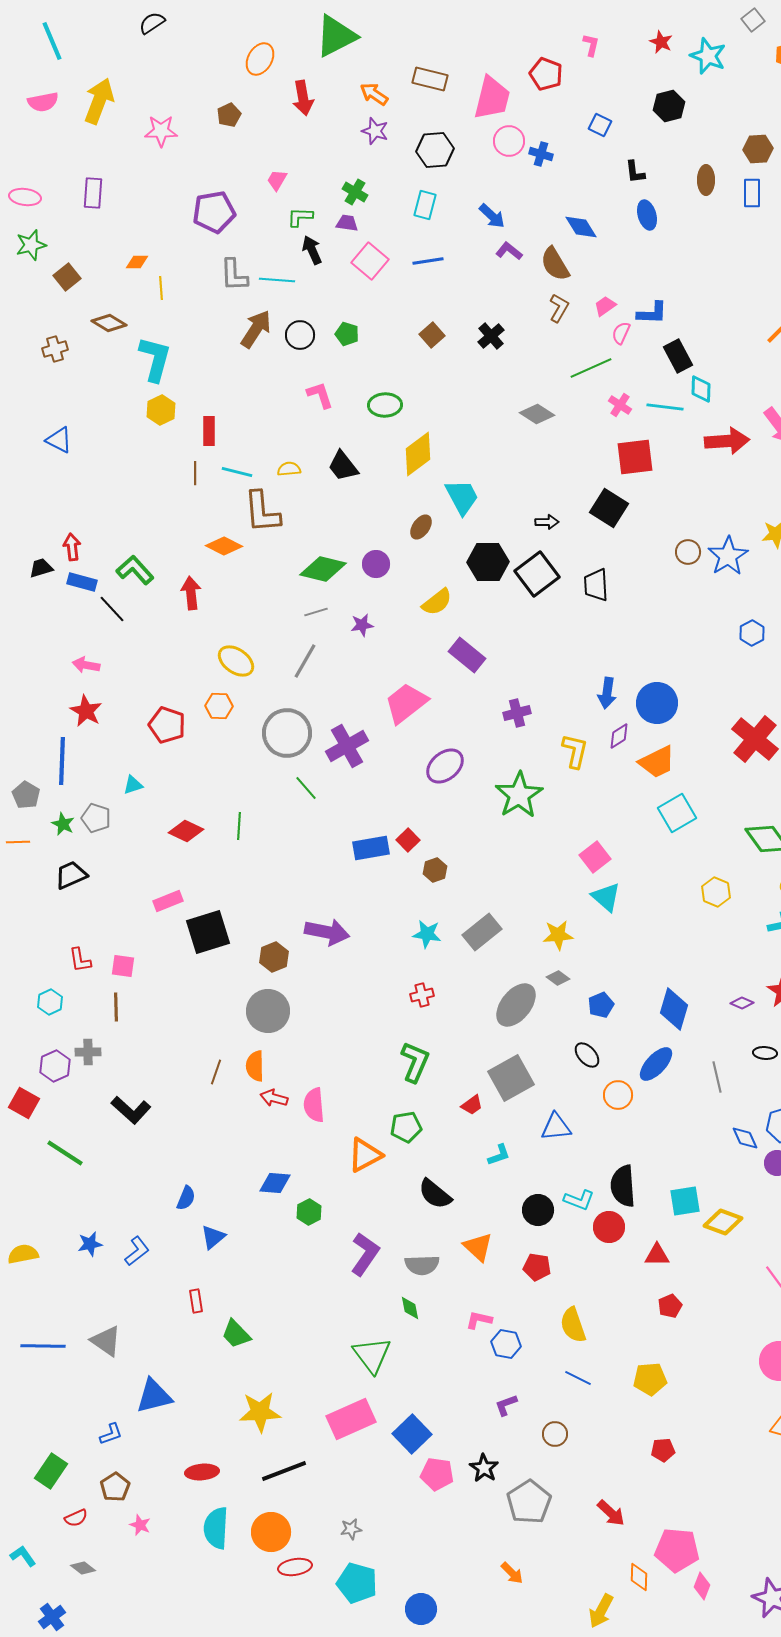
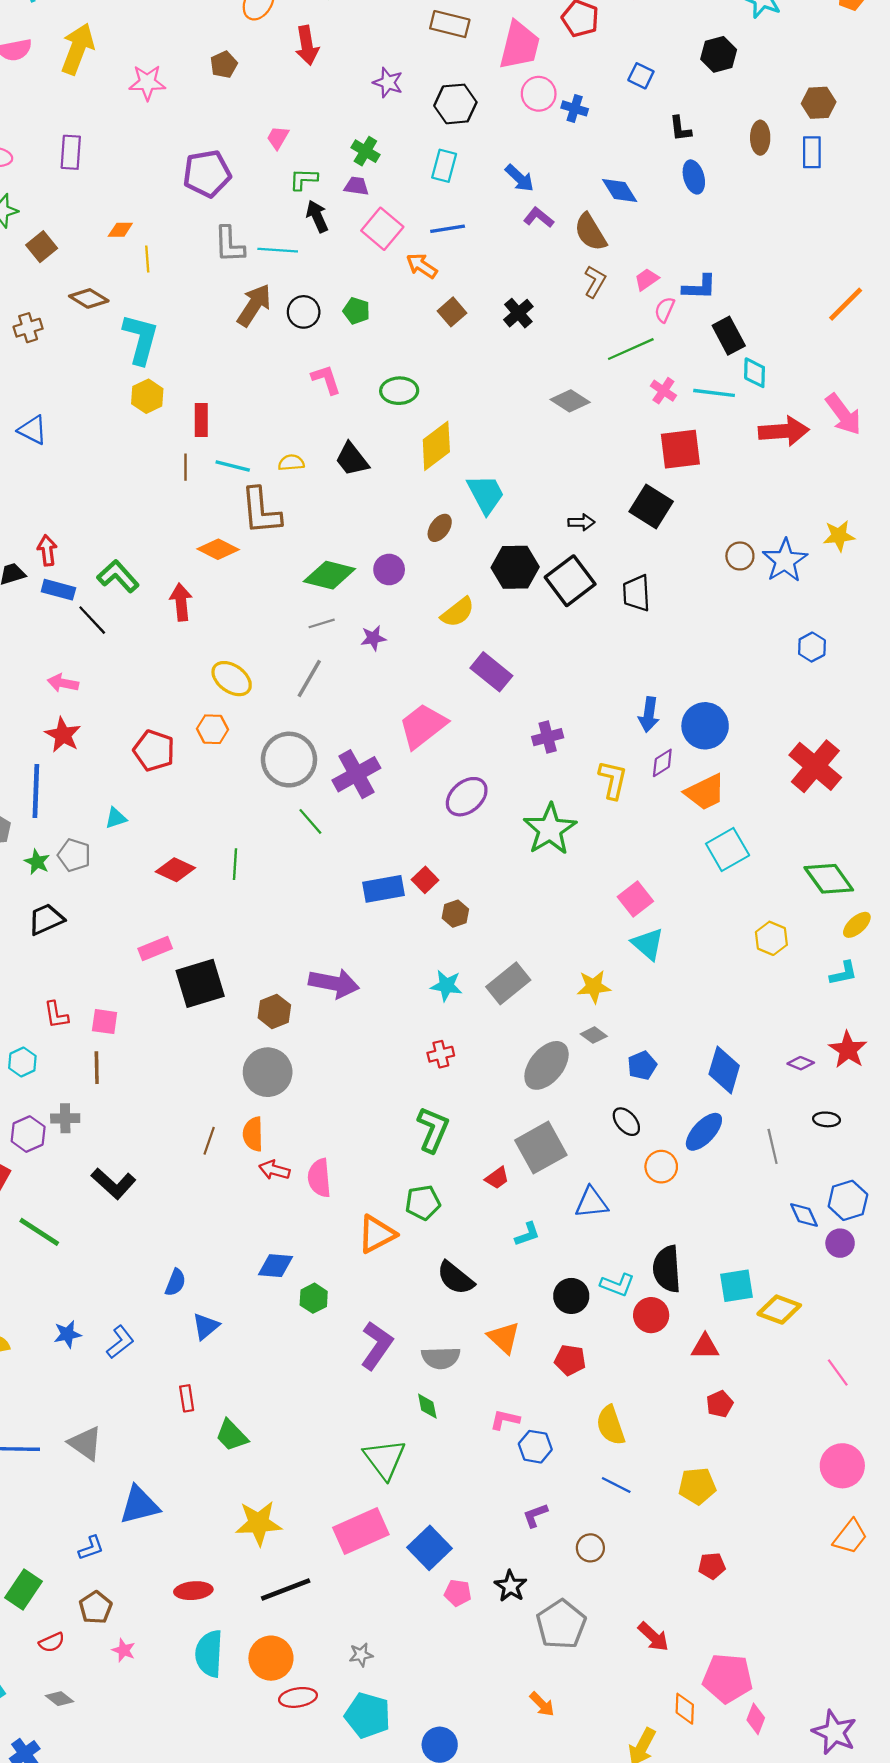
orange arrow: (374, 94) -> (422, 266), moved
pink pentagon: (437, 1474) -> (458, 1593), size x0.7

